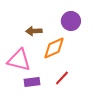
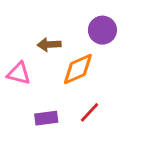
pink triangle: (19, 60) -> (19, 73), moved, size x0.7

